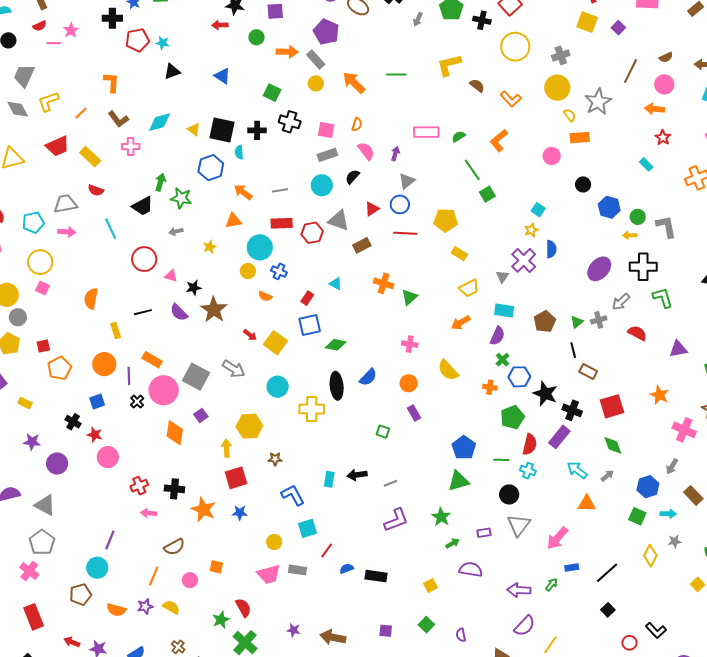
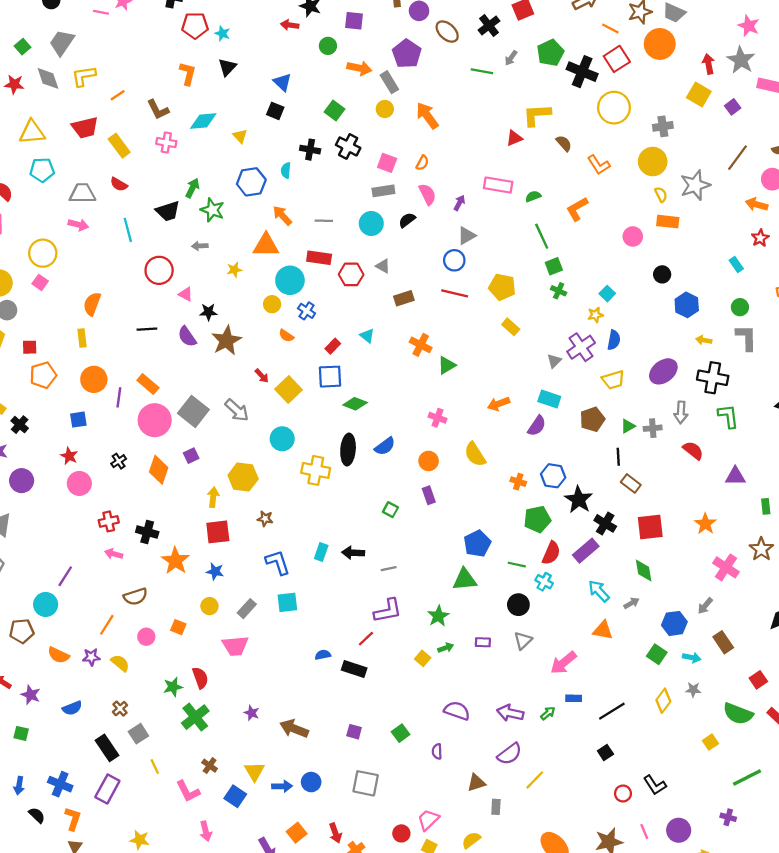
black cross: (482, 20) -> (582, 72), size x1.5
black triangle: (172, 71) -> (227, 67), turned -36
green line: (396, 74) -> (482, 71), moved
orange L-shape: (112, 82) -> (188, 73), moved
black square: (222, 130) -> (275, 111), moved, size x0.6
red triangle: (372, 209) -> (514, 138), moved
green circle: (638, 217) -> (740, 307), moved
gray triangle: (339, 220) -> (383, 266), size x0.6
orange triangle: (233, 221) -> (266, 245), size x1.4
cyan pentagon: (33, 222) -> (42, 170), moved
yellow trapezoid: (469, 288) -> (613, 380), moved
gray arrow: (621, 302) -> (681, 412), turned -54
yellow rectangle: (116, 331) -> (82, 338), moved
green cross: (503, 360) -> (559, 291), moved, turned -32
black cross: (137, 402) -> (119, 461), moved
black cross: (73, 422) -> (20, 425), moved
gray triangle: (519, 525) -> (523, 641), size x0.7
yellow circle: (274, 542) -> (209, 606), moved
red line: (327, 550) -> (366, 639), moved
purple semicircle: (471, 569) -> (457, 711), moved
gray rectangle: (298, 570) -> (247, 609), moved, turned -66
yellow square: (430, 585) -> (423, 658), moved, turned -32

